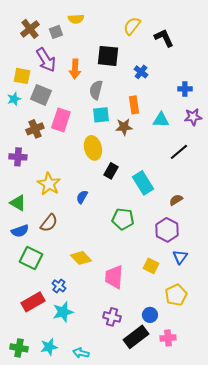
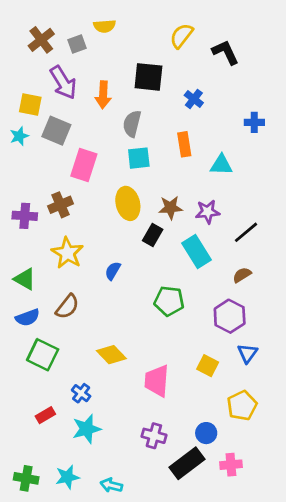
purple star: (193, 117) -> (208, 212), moved
brown star: (124, 127) -> (170, 208), moved
brown cross: (35, 129) -> (60, 205), moved
black line: (179, 152) -> (246, 232), moved
red rectangle: (33, 302) -> (45, 415), size x0.6

